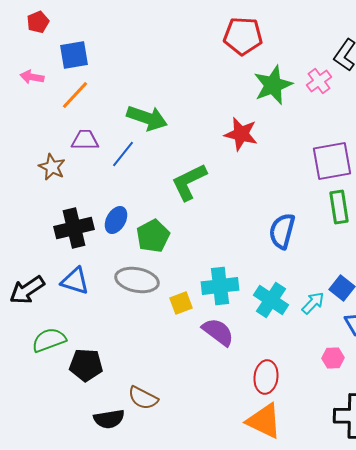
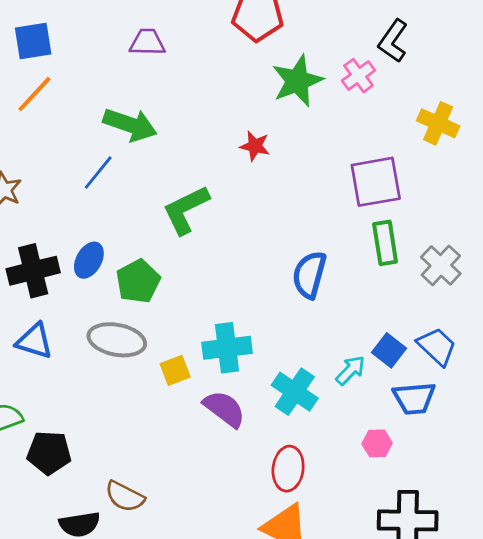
red star: (241, 134) -> (255, 146), size x0.7
purple trapezoid: (85, 140) -> (147, 42), moved
cyan cross: (271, 300) -> (295, 392), moved

